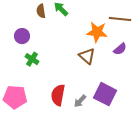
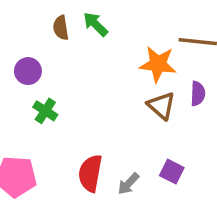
purple semicircle: (120, 49) -> (198, 94), turned -48
brown triangle: (87, 56) -> (161, 106), moved
purple square: (105, 94) -> (172, 172), size x0.6

